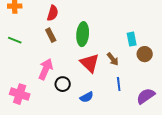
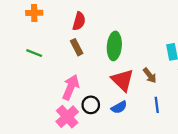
pink cross: (20, 94) -> (67, 117), moved, turned 30
blue semicircle: (87, 97) -> (119, 107), moved

